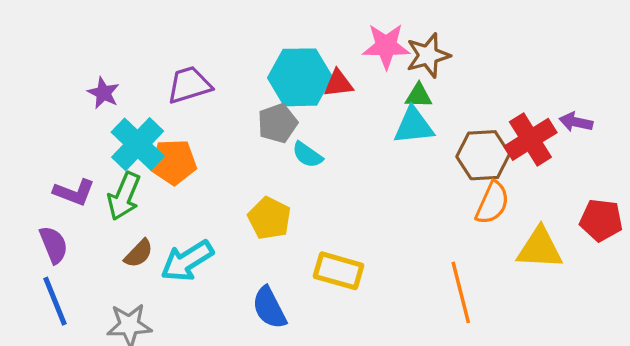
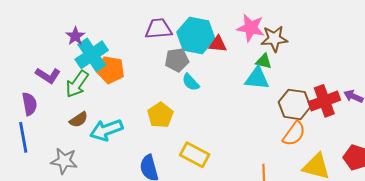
purple trapezoid: (189, 85) -> (158, 29), moved
purple star: (103, 93) -> (75, 36), moved

